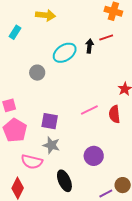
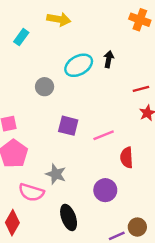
red line: (106, 37) -> (141, 89), moved
red semicircle: (114, 114) -> (127, 158), moved
purple square: (50, 121) -> (68, 126), moved

